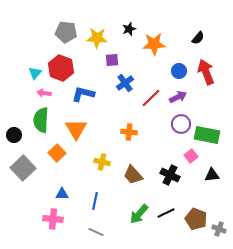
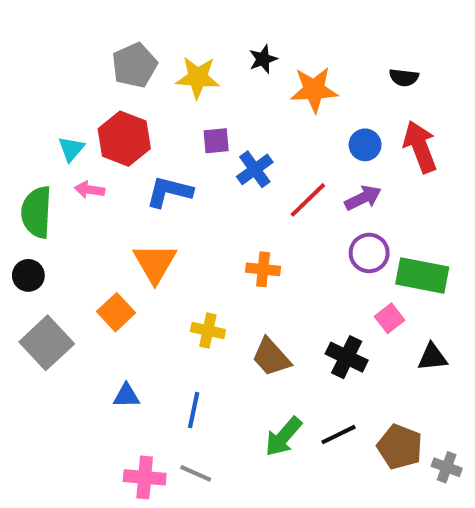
gray pentagon: (66, 32) -> (134, 65), turned -30
black semicircle: (198, 38) -> (404, 77), turned 56
purple square: (112, 60) -> (216, 141), moved
green semicircle: (41, 120) -> (37, 212), moved
pink cross: (53, 219) -> (145, 477), moved

